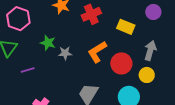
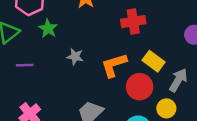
red cross: (91, 14) -> (133, 22), moved
yellow rectangle: (126, 27) -> (154, 61), moved
green star: (48, 43) -> (48, 28), moved

